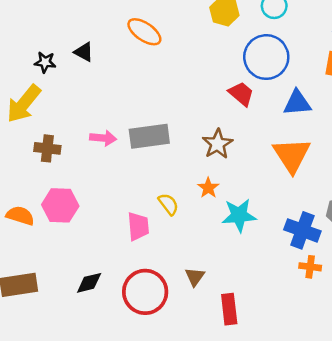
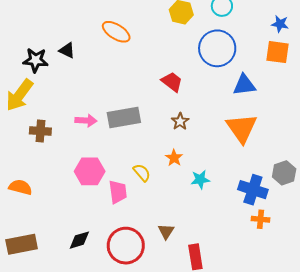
black star: (45, 62) -> (36, 60), size x1.4
red trapezoid: (241, 94) -> (172, 82), moved
brown star: (217, 144) -> (180, 121), size x0.7
pink hexagon: (60, 205) -> (90, 171), moved
cyan star: (239, 215) -> (200, 179), size x0.7

